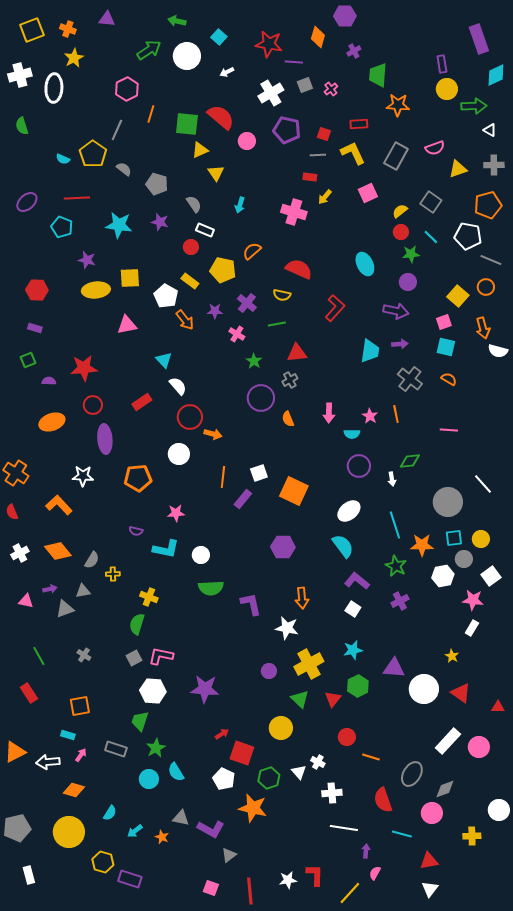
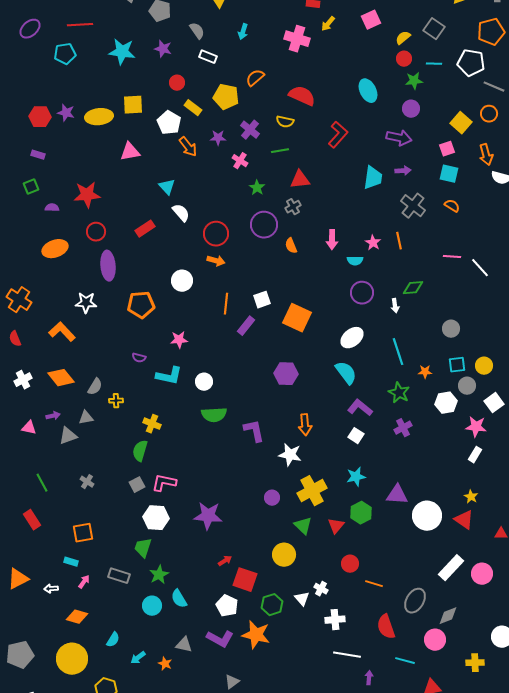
cyan pentagon: (62, 227) -> (65, 54), turned -30
cyan line: (431, 237) -> (434, 64), turned -42
red circle: (191, 247) -> (177, 83), moved
purple star: (87, 260) -> (66, 113), moved
red circle: (190, 417) -> (216, 234), moved
white line: (483, 484) -> (480, 268), moved
gray circle: (448, 502) -> (451, 329), size x0.6
orange star: (422, 545) -> (425, 372), size x0.6
yellow star: (452, 656) -> (471, 497), moved
white arrow: (48, 762) -> (51, 589), size x0.6
purple L-shape: (211, 829) -> (220, 639), moved

